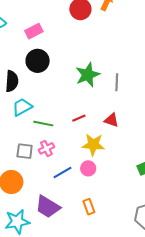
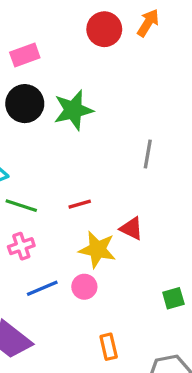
green star: (88, 75) -> (73, 110), moved
red triangle: (111, 120) -> (131, 228), moved
orange rectangle: (89, 207) -> (109, 347), moved

